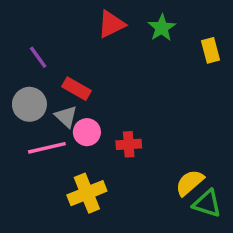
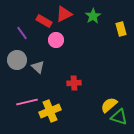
red rectangle: (76, 89) -> (44, 21), moved
pink circle: (87, 132) -> (56, 40), moved
pink line: (47, 148) -> (27, 102), moved

